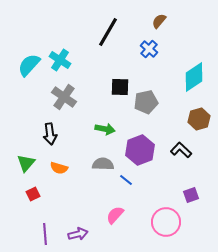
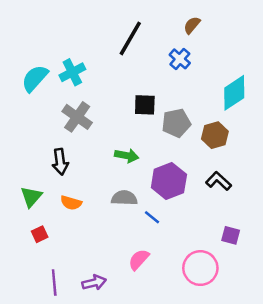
cyan cross: (60, 60) -> (72, 72), turned 30
brown hexagon: (199, 119) -> (215, 135), moved
purple square: (191, 195) -> (231, 235), turned 35

